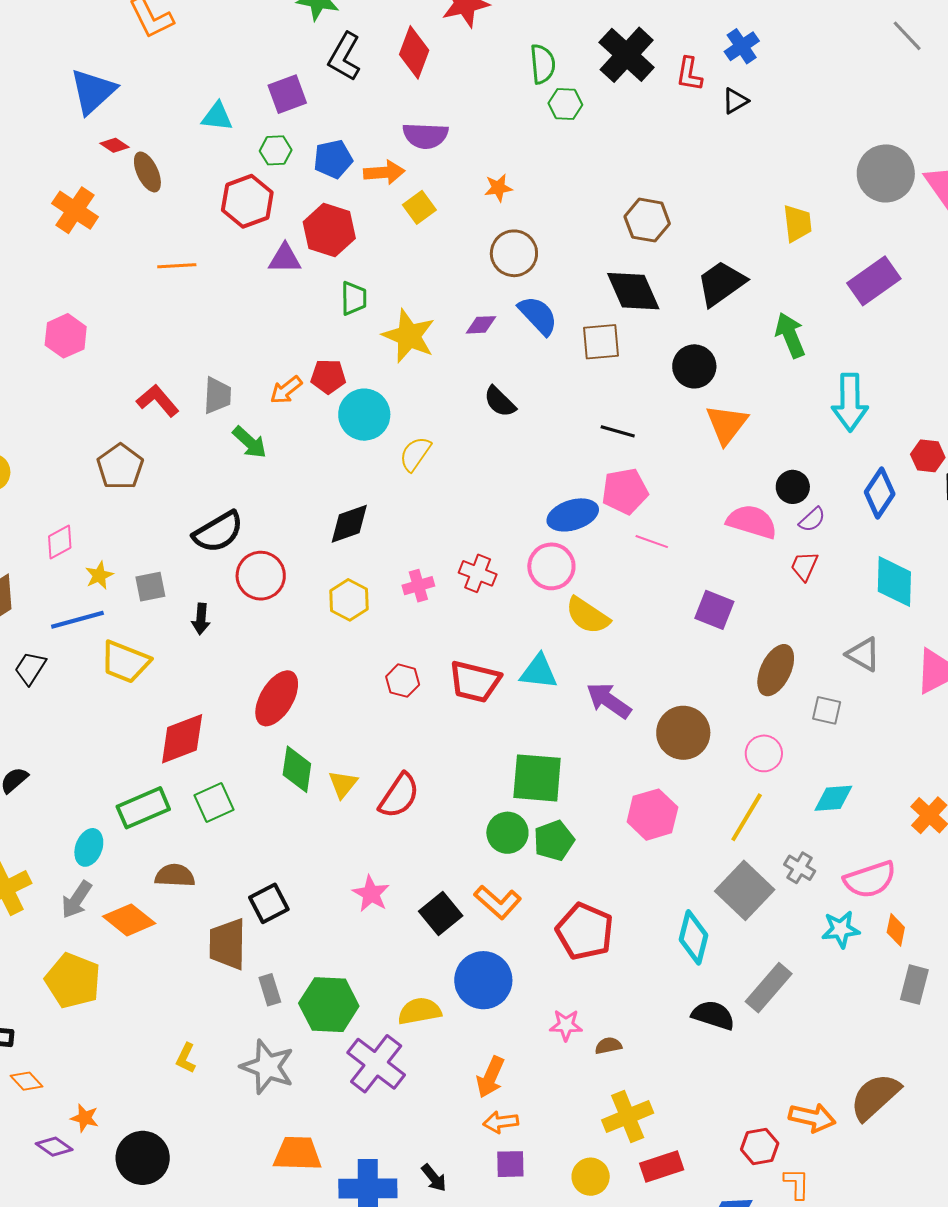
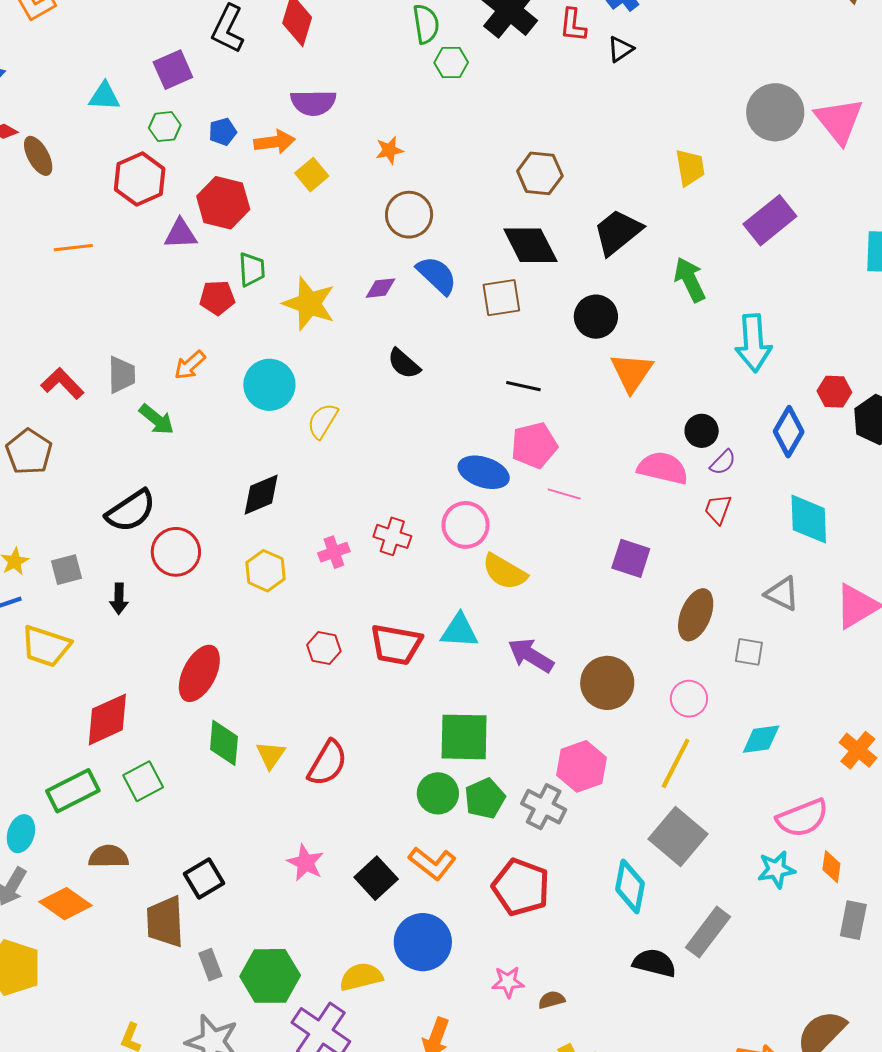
blue pentagon: (333, 159) -> (223, 132), size x0.7
red pentagon: (328, 376) -> (217, 298), moved
blue ellipse: (573, 515) -> (484, 472), turned 39
gray cross: (800, 868) -> (544, 807), moved, size x1.4

